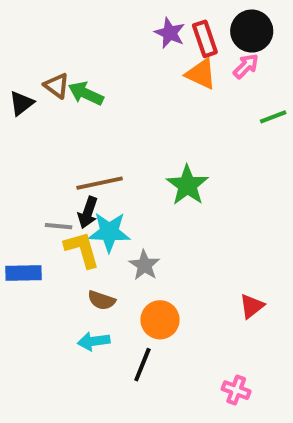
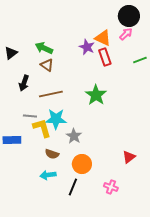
purple star: (170, 33) -> (87, 47), moved
red rectangle: (205, 39) -> (105, 57), moved
brown triangle: (57, 86) -> (47, 65), moved
black arrow: (88, 212) -> (24, 83), moved
pink cross: (236, 390) -> (111, 187), moved

